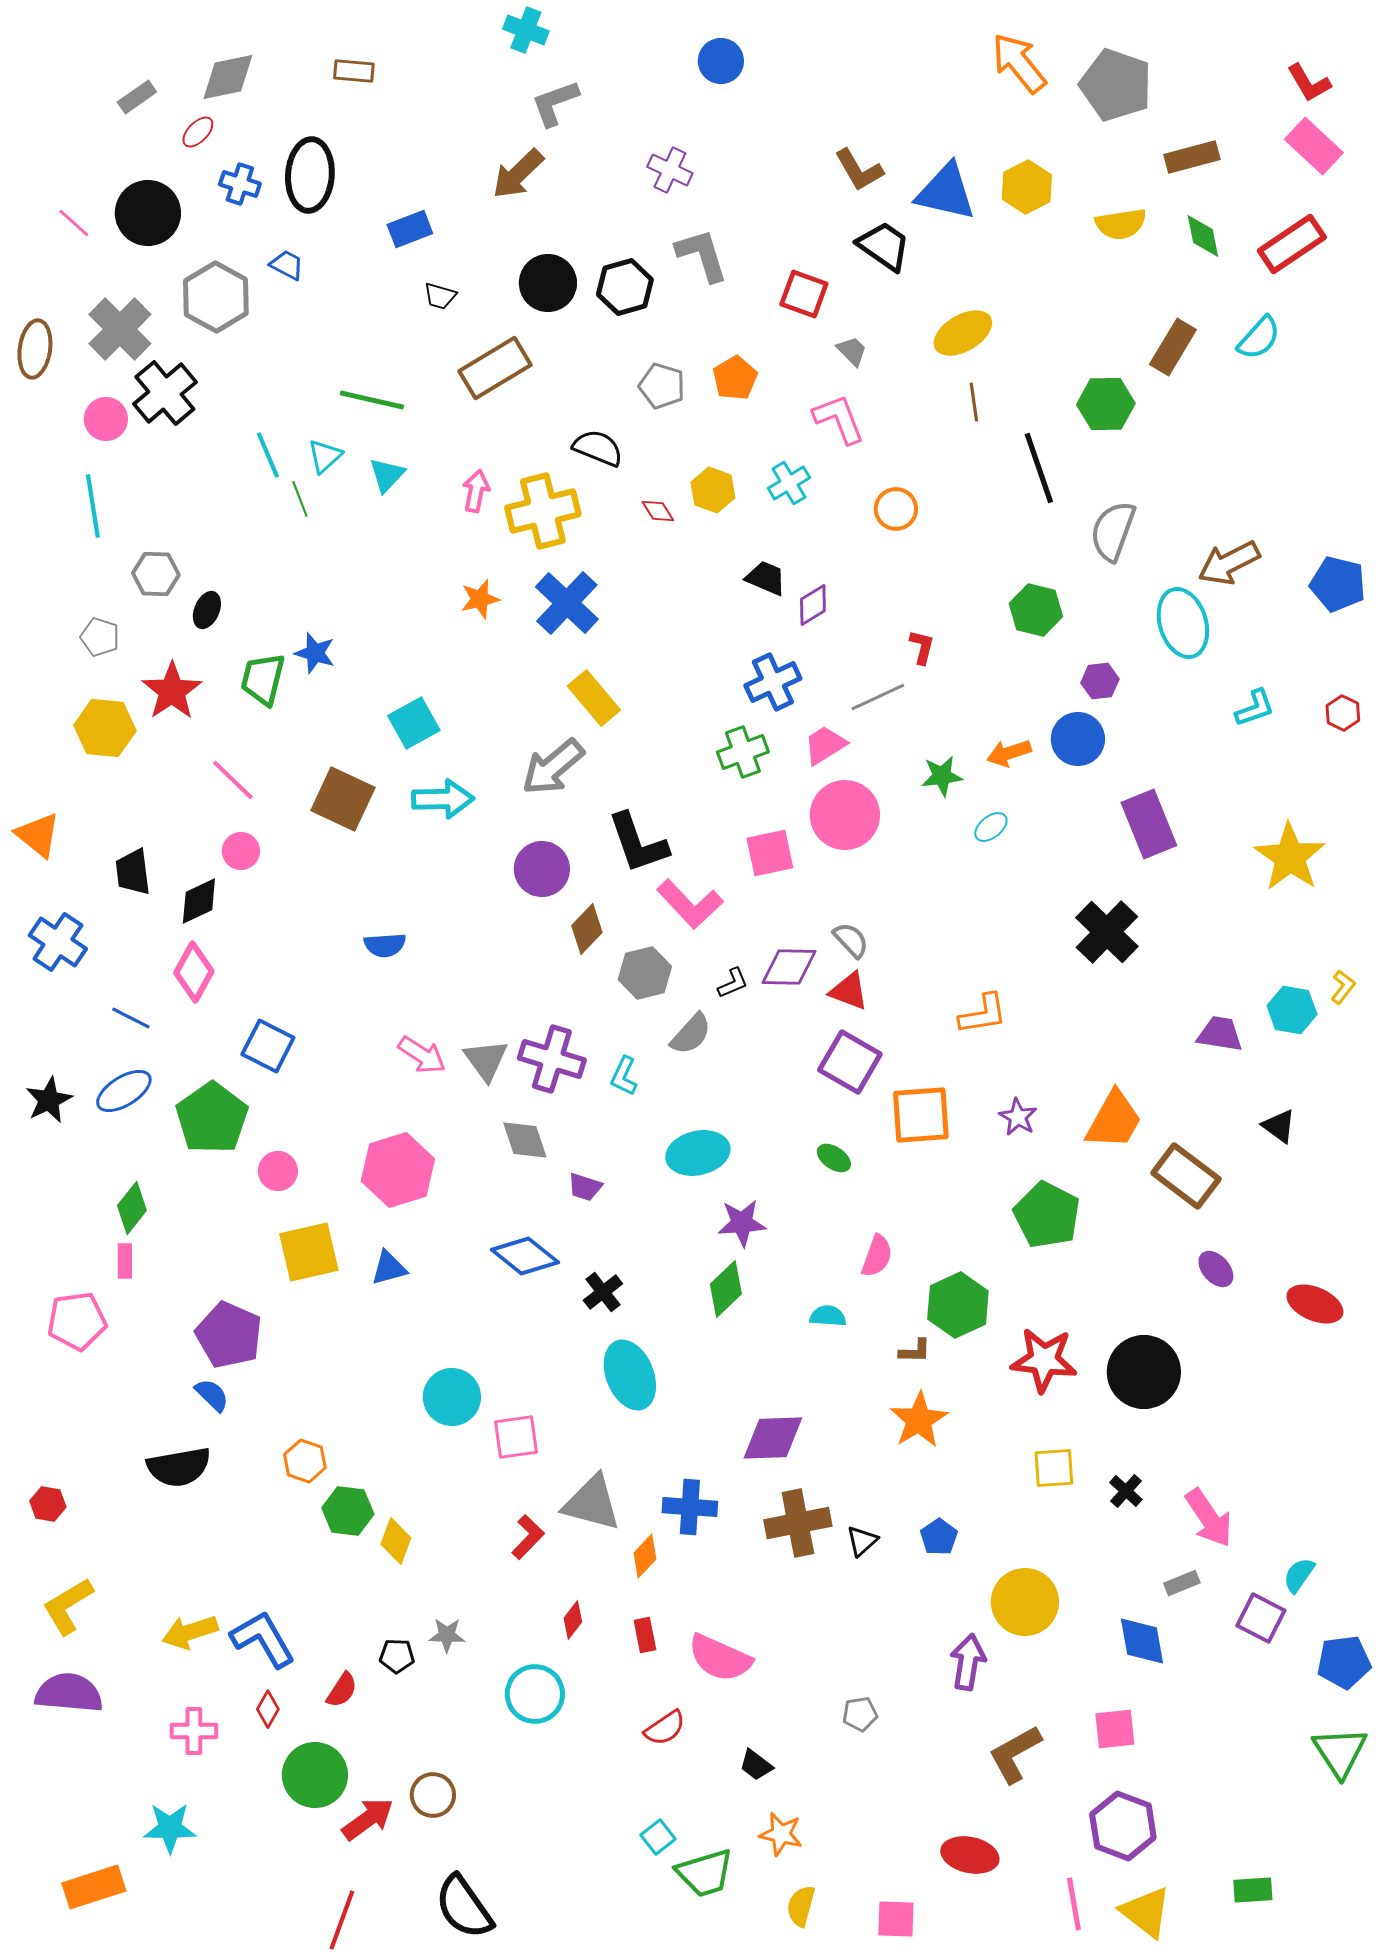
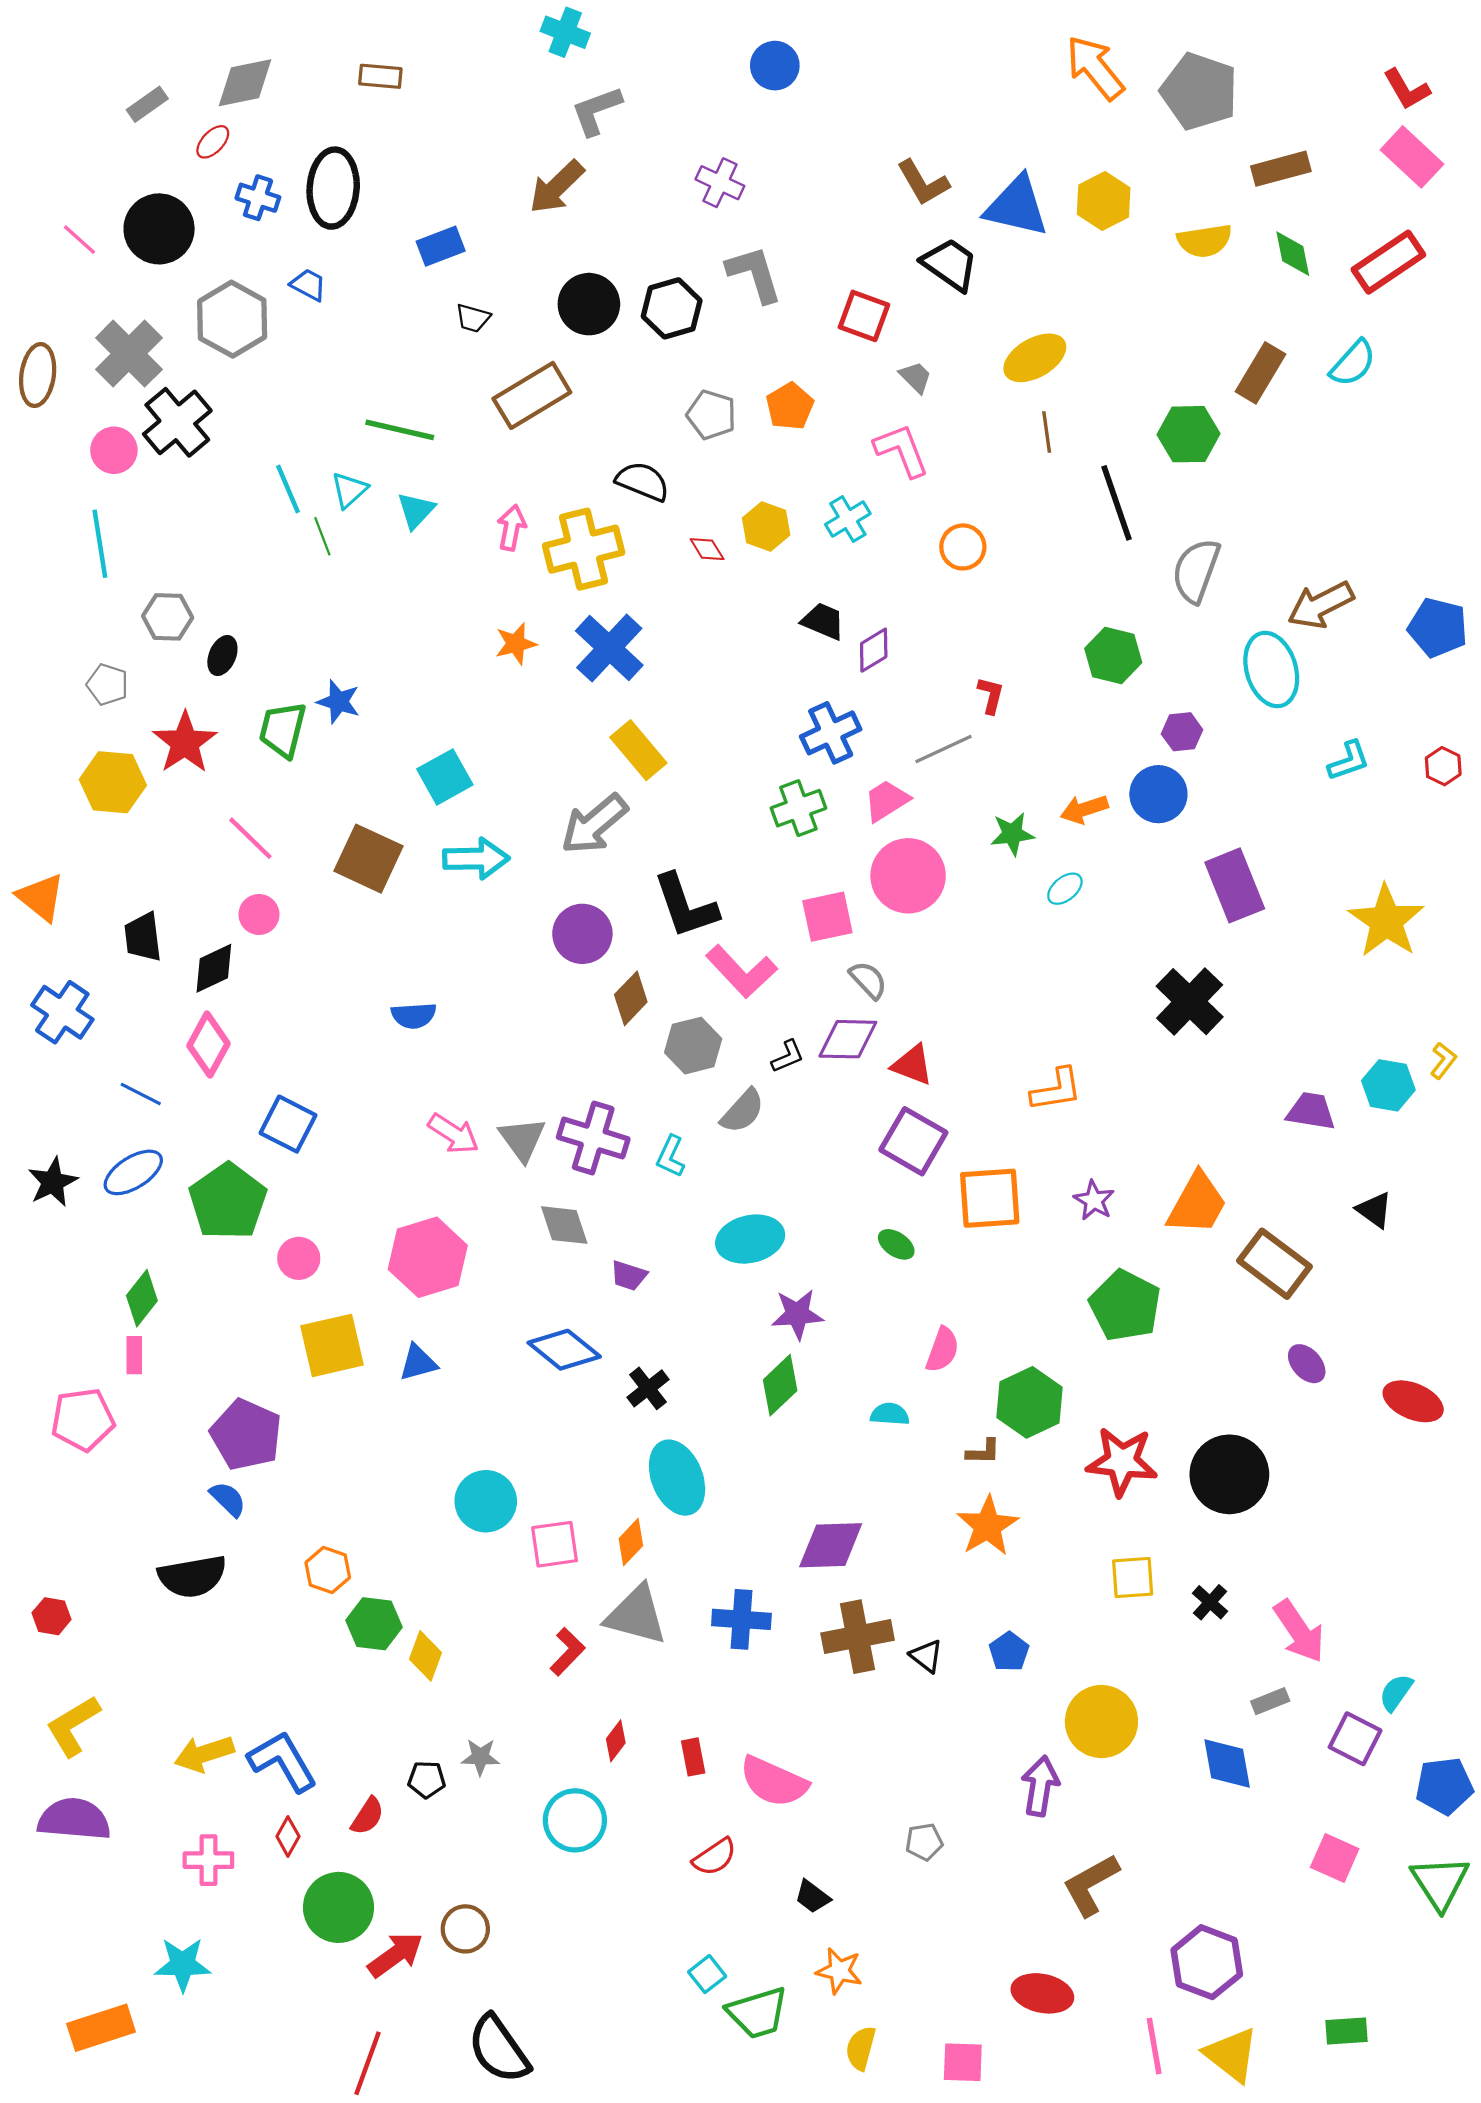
gray semicircle: (851, 940) -> (868, 980), moved
black triangle: (862, 1541) -> (926, 1656), turned -40
orange diamond: (645, 1556) -> (631, 1542), moved
pink square: (1115, 1729) -> (1335, 1858), moved, turned 30

